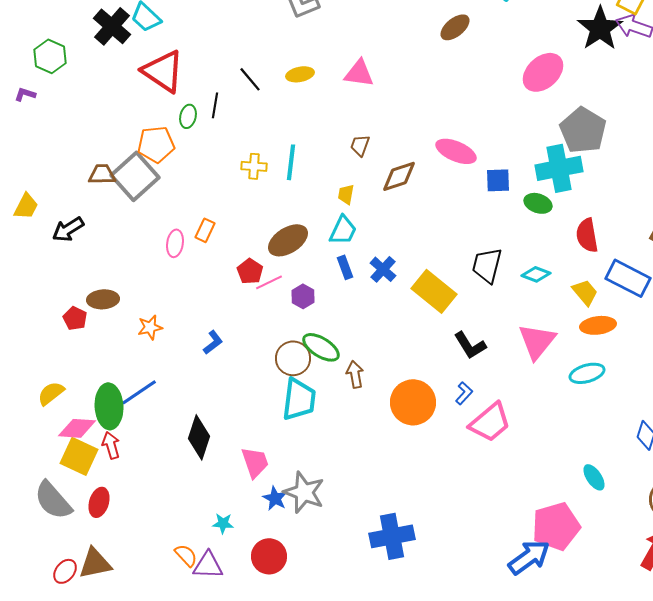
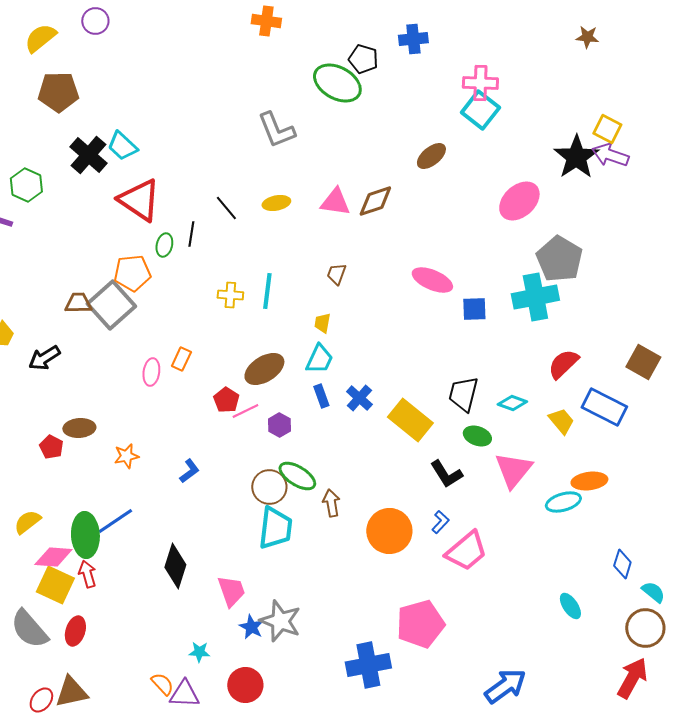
brown diamond: (399, 176) -> (375, 201), moved
green ellipse: (538, 203) -> (477, 436), moved
red semicircle: (587, 235) -> (563, 364), turned 56
orange ellipse: (598, 325) -> (589, 481), moved
pink pentagon: (556, 526) -> (420, 624), moved

